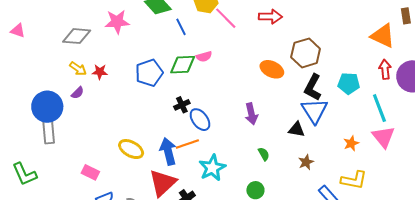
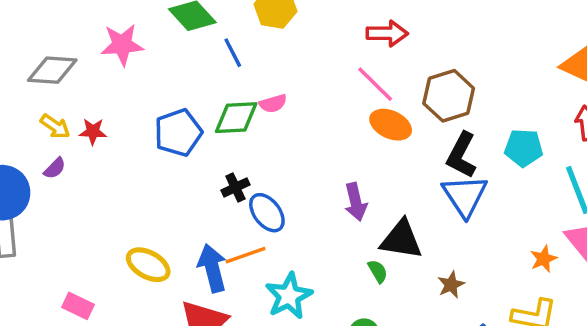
pink line: (226, 18) -> (375, 84), moved
black triangle: (297, 129) -> (401, 240), moved, size x1.5
orange star: (351, 143) -> (544, 259), moved

